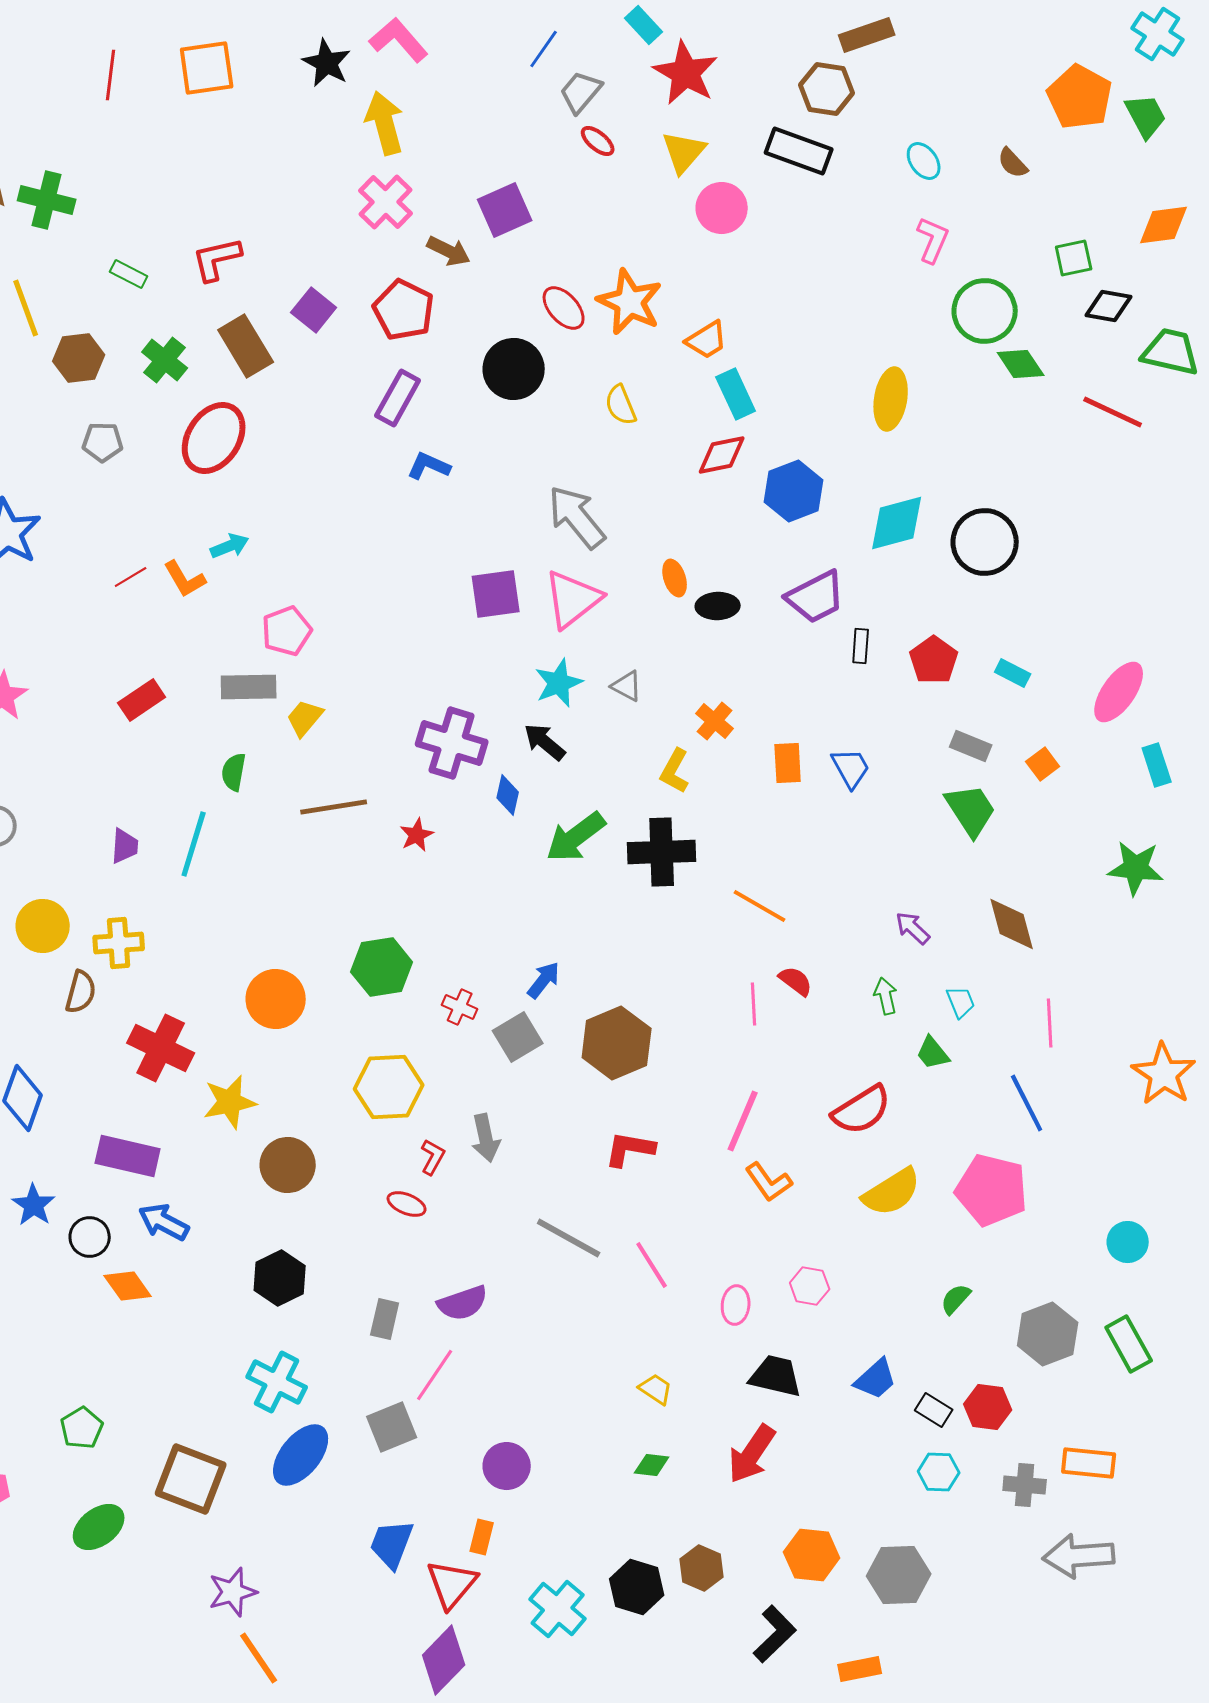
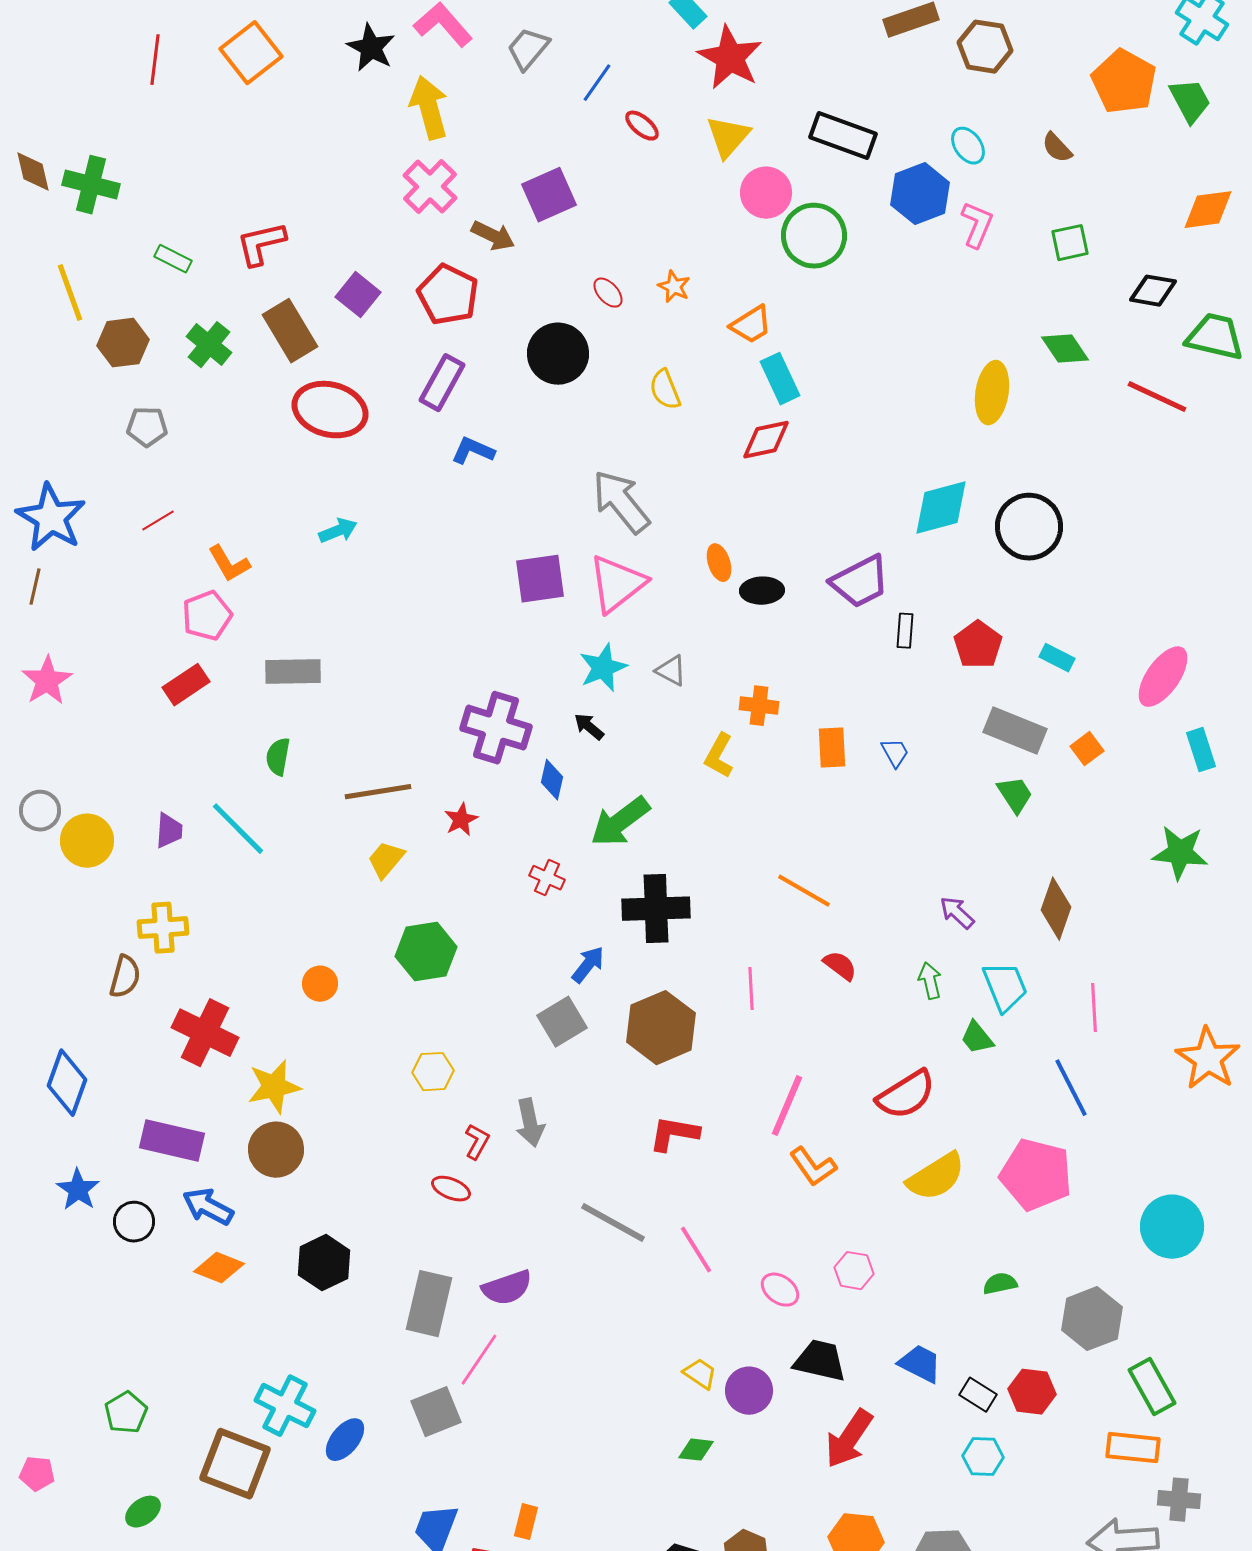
blue line: (544, 49) -> (597, 83), moved
orange square: (207, 68) -> (251, 53), turned -30
brown hexagon: (827, 89) -> (985, 47), moved
gray trapezoid: (581, 92) -> (528, 49), moved
green square: (1074, 258) -> (1070, 243), moved
orange star: (630, 302) -> (674, 287), size x0.5
red ellipse: (564, 308) -> (608, 293), size x0.7
green circle: (985, 311) -> (814, 236), moved
yellow ellipse: (891, 399) -> (992, 393), moved
red ellipse: (214, 438) -> (330, 410), moved, turned 72
blue hexagon: (794, 491) -> (920, 194), moved
cyan arrow: (230, 546) -> (338, 531), moved
red line: (131, 577) -> (158, 521), moved
pink pentagon: (287, 631) -> (207, 616), moved
yellow trapezoid: (305, 718) -> (386, 860), moved
orange cross: (715, 721) -> (759, 706), turned -33
black arrow: (545, 742) -> (589, 727), size x0.7
gray rectangle: (971, 746) -> (1015, 731), size x1.5
blue trapezoid: (851, 768) -> (895, 753), size x0.7
green trapezoid: (971, 810) -> (1015, 795), size x0.7
cyan line: (194, 844) -> (238, 829), turned -62
black cross: (662, 852) -> (656, 909), moved
brown diamond: (1012, 924) -> (1056, 909), turned 34
yellow circle: (43, 926) -> (87, 841), moved
orange circle: (276, 999) -> (320, 984), size x0.6
cyan trapezoid: (961, 1002) -> (1005, 987), size x1.6
pink line: (754, 1004) -> (751, 989), moved
red cross: (460, 1007) -> (547, 878), moved
yellow hexagon: (389, 1087) -> (433, 1072), size x0.6
brown circle: (288, 1165) -> (276, 1150), moved
cyan circle: (1128, 1242) -> (1172, 1227), size x1.5
orange diamond: (128, 1286) -> (219, 1268), moved, turned -33
green semicircle: (956, 1299) -> (1000, 1284), turned 36
pink ellipse: (736, 1305) -> (780, 1290), turned -60
gray rectangle: (385, 1319) -> (429, 1304), size x1.6
green rectangle: (1129, 1344) -> (1152, 1387), moved
blue trapezoid: (876, 1379) -> (920, 1364), turned -111
cyan cross: (277, 1382) -> (285, 1406), moved
red arrow: (752, 1454) -> (849, 1439), moved
blue ellipse: (301, 1455) -> (345, 1440), size x0.7
purple circle: (507, 1466) -> (749, 1391), moved
gray cross: (1025, 1485) -> (1179, 1500), moved
green ellipse: (99, 1527) -> (143, 1512), size x0.7

